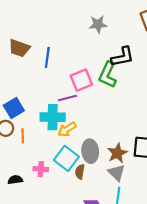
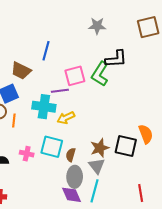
brown trapezoid: (19, 48) -> (21, 71), moved
yellow arrow: (67, 129) -> (66, 118), moved
gray ellipse: (90, 151) -> (75, 177), moved
cyan square: (66, 158) -> (52, 147), turned -30
brown semicircle: (80, 172) -> (71, 155), moved

